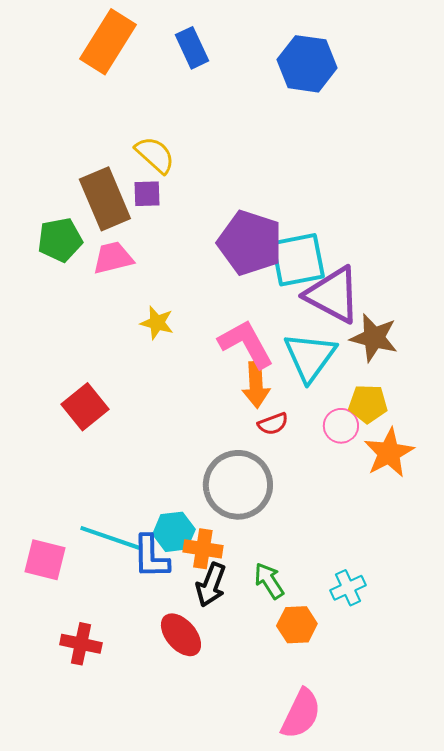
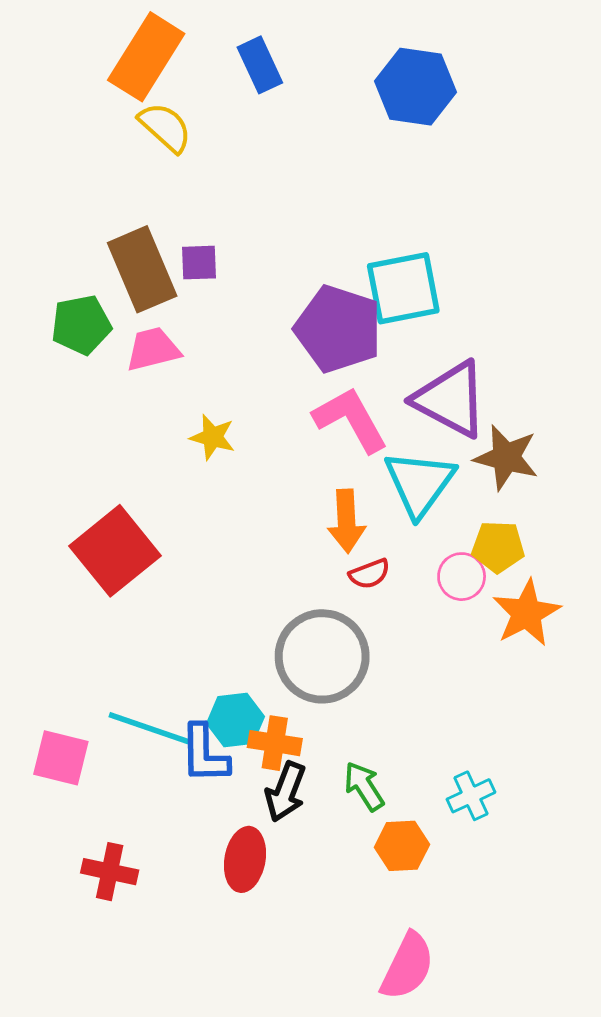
yellow semicircle: (155, 155) -> (165, 127), moved
cyan square: (298, 260) -> (403, 288), moved
pink L-shape: (246, 344) -> (351, 420), moved
red square: (85, 407) -> (115, 551), size x1.4
red ellipse: (181, 635) -> (245, 859), turned 51

